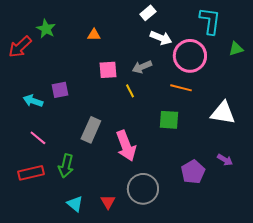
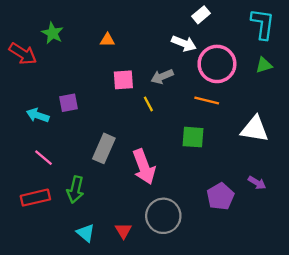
white rectangle: (148, 13) -> (201, 15), moved
cyan L-shape: (210, 21) -> (263, 24), moved
red arrow: (20, 47) -> (23, 54), turned -105
green triangle: (236, 49) -> (264, 65), moved

